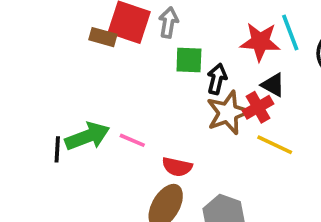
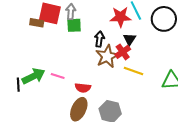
green square: (189, 60) -> (74, 25), moved
black triangle: (273, 85) -> (130, 39), turned 40

